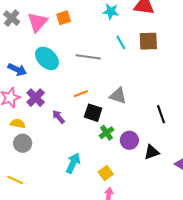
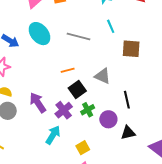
brown square: (148, 41) -> (131, 49), moved
purple cross: (36, 98) -> (64, 110), moved
black square: (93, 113) -> (77, 89), turned 30
black line: (161, 114) -> (127, 100), moved
purple arrow: (58, 117) -> (38, 103), moved, size x1.5

